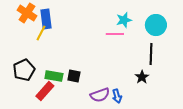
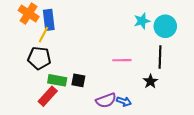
cyan star: (124, 20) -> (142, 21), moved
pink line: (115, 34) -> (122, 60), moved
black pentagon: (24, 70) -> (39, 58), moved, turned 30
blue arrow: (117, 96) -> (124, 101), turned -56

